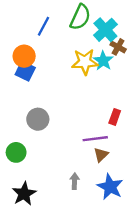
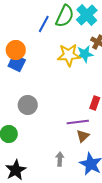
blue line: (44, 26) -> (44, 24), moved
cyan cross: (105, 30) -> (87, 15), moved
cyan star: (103, 61) -> (85, 54), turned 30

